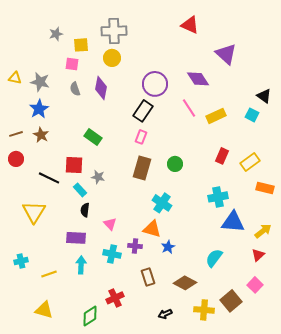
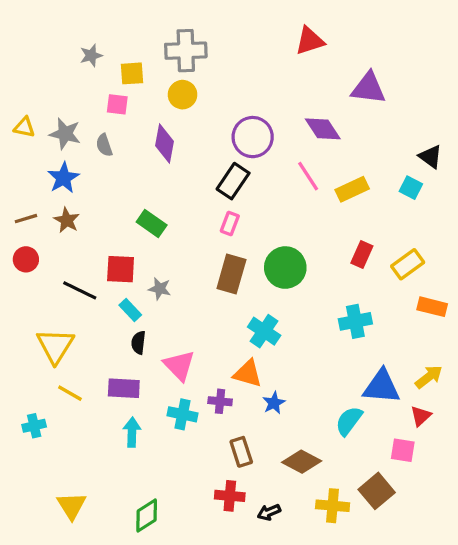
red triangle: (190, 25) -> (310, 41), turned -42
purple triangle: (226, 54) -> (368, 88), turned -35
gray semicircle: (75, 89) -> (104, 145), moved
green circle: (175, 164) -> (285, 268), size x1.6
blue triangle: (233, 222) -> (382, 387), moved
pink triangle: (110, 224) -> (179, 365), size x1.5
yellow line: (49, 274) -> (70, 393), moved, turned 49
pink square: (255, 285) -> (403, 450), moved, turned -35
red cross: (115, 298) -> (230, 496), moved, turned 30
yellow triangle: (44, 310) -> (72, 506), turned 42

